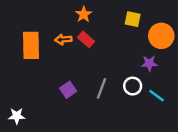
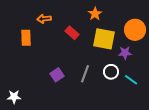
orange star: (84, 14) -> (95, 14), moved
yellow square: (133, 19) -> (104, 39), moved, size x1.6
orange arrow: (63, 39) -> (44, 19), moved
orange rectangle: (31, 45) -> (26, 38), size x0.7

